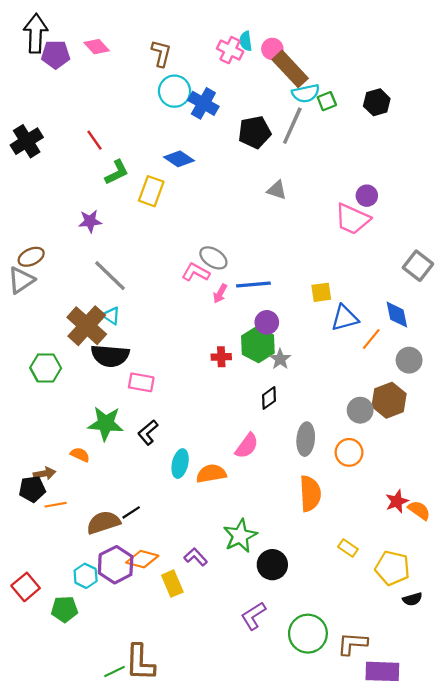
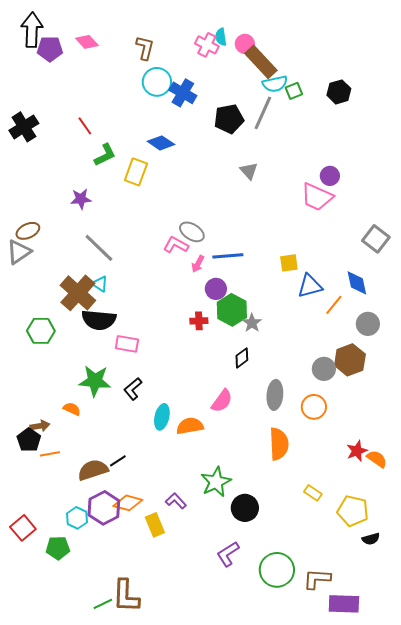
gray triangle: (277, 190) -> (249, 171), turned 30
purple circle: (267, 322) -> (216, 289), moved
black pentagon: (32, 489) -> (29, 440), turned -30

